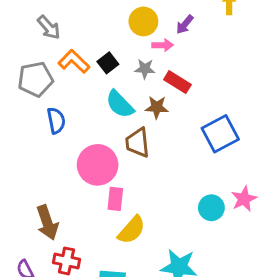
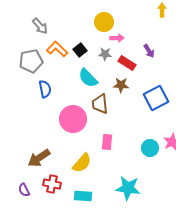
purple arrow: (185, 24) -> (149, 51), moved, turned -72
brown star: (157, 107) -> (121, 85), moved
pink rectangle: (115, 199) -> (107, 142), moved
brown arrow: (47, 223) -> (39, 158), turned 75
yellow semicircle: (132, 230) -> (82, 163), moved

